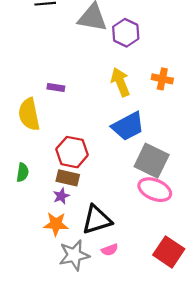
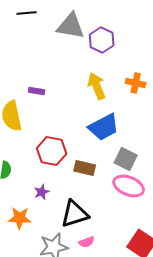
gray square: (152, 161) -> (126, 159), size x0.7
brown rectangle: (68, 178) -> (85, 168), moved
orange star: (56, 224) -> (20, 218), moved

